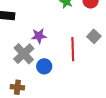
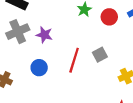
gray cross: (24, 54) -> (18, 32), moved

